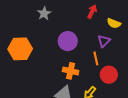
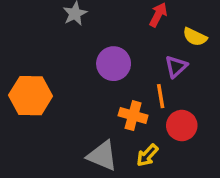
orange hexagon: (20, 49) -> (31, 96), moved
orange cross: (71, 71) -> (133, 116), moved

